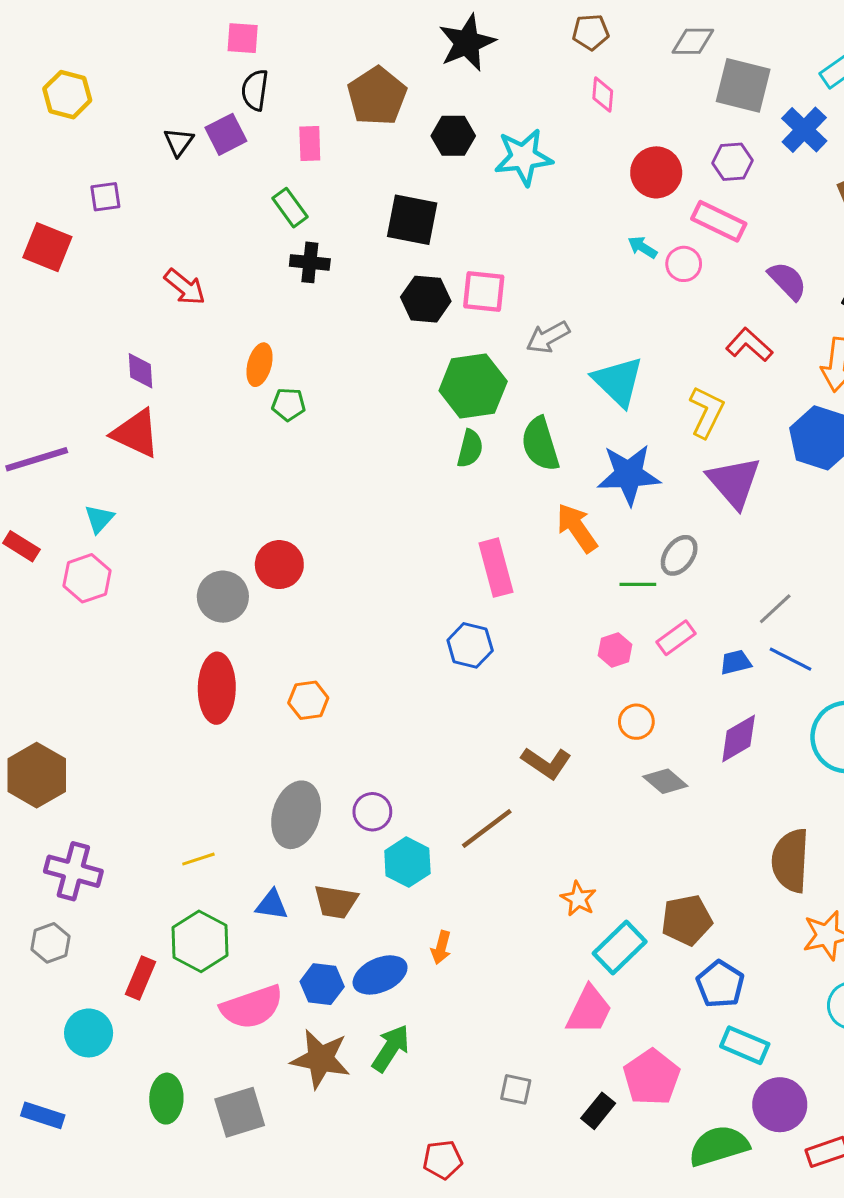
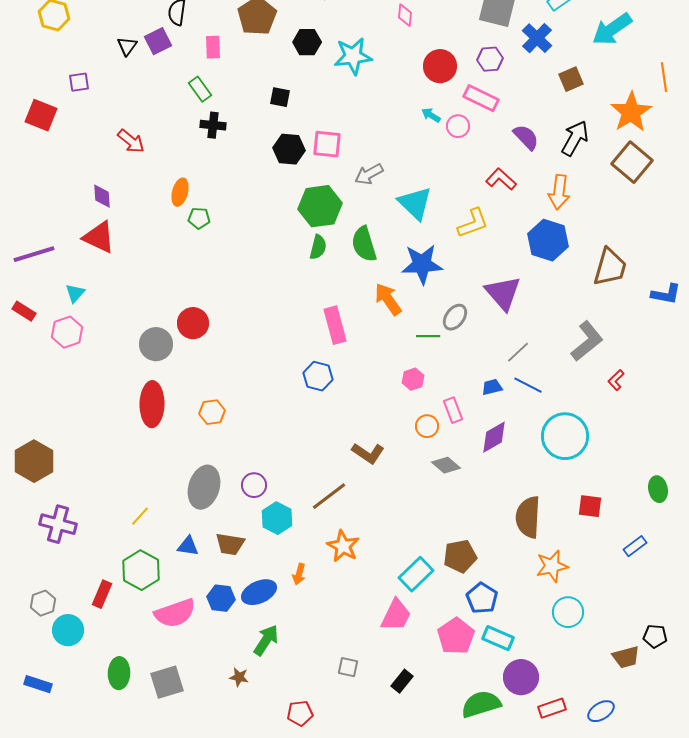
black square: (412, 220) -> (280, 97), size x0.6
yellow L-shape: (707, 412) -> (473, 223), turned 44
purple triangle: (734, 482) -> (503, 293), moved
pink rectangle: (676, 638) -> (453, 410), moved, turned -75
yellow line: (198, 859) -> (140, 516), turned -30
orange star: (578, 899) -> (343, 546), moved, size x1.4
gray hexagon: (50, 943) -> (43, 603), moved
brown star: (321, 1059) -> (239, 677), moved, size x0.5
pink pentagon: (652, 1077) -> (456, 636), moved

